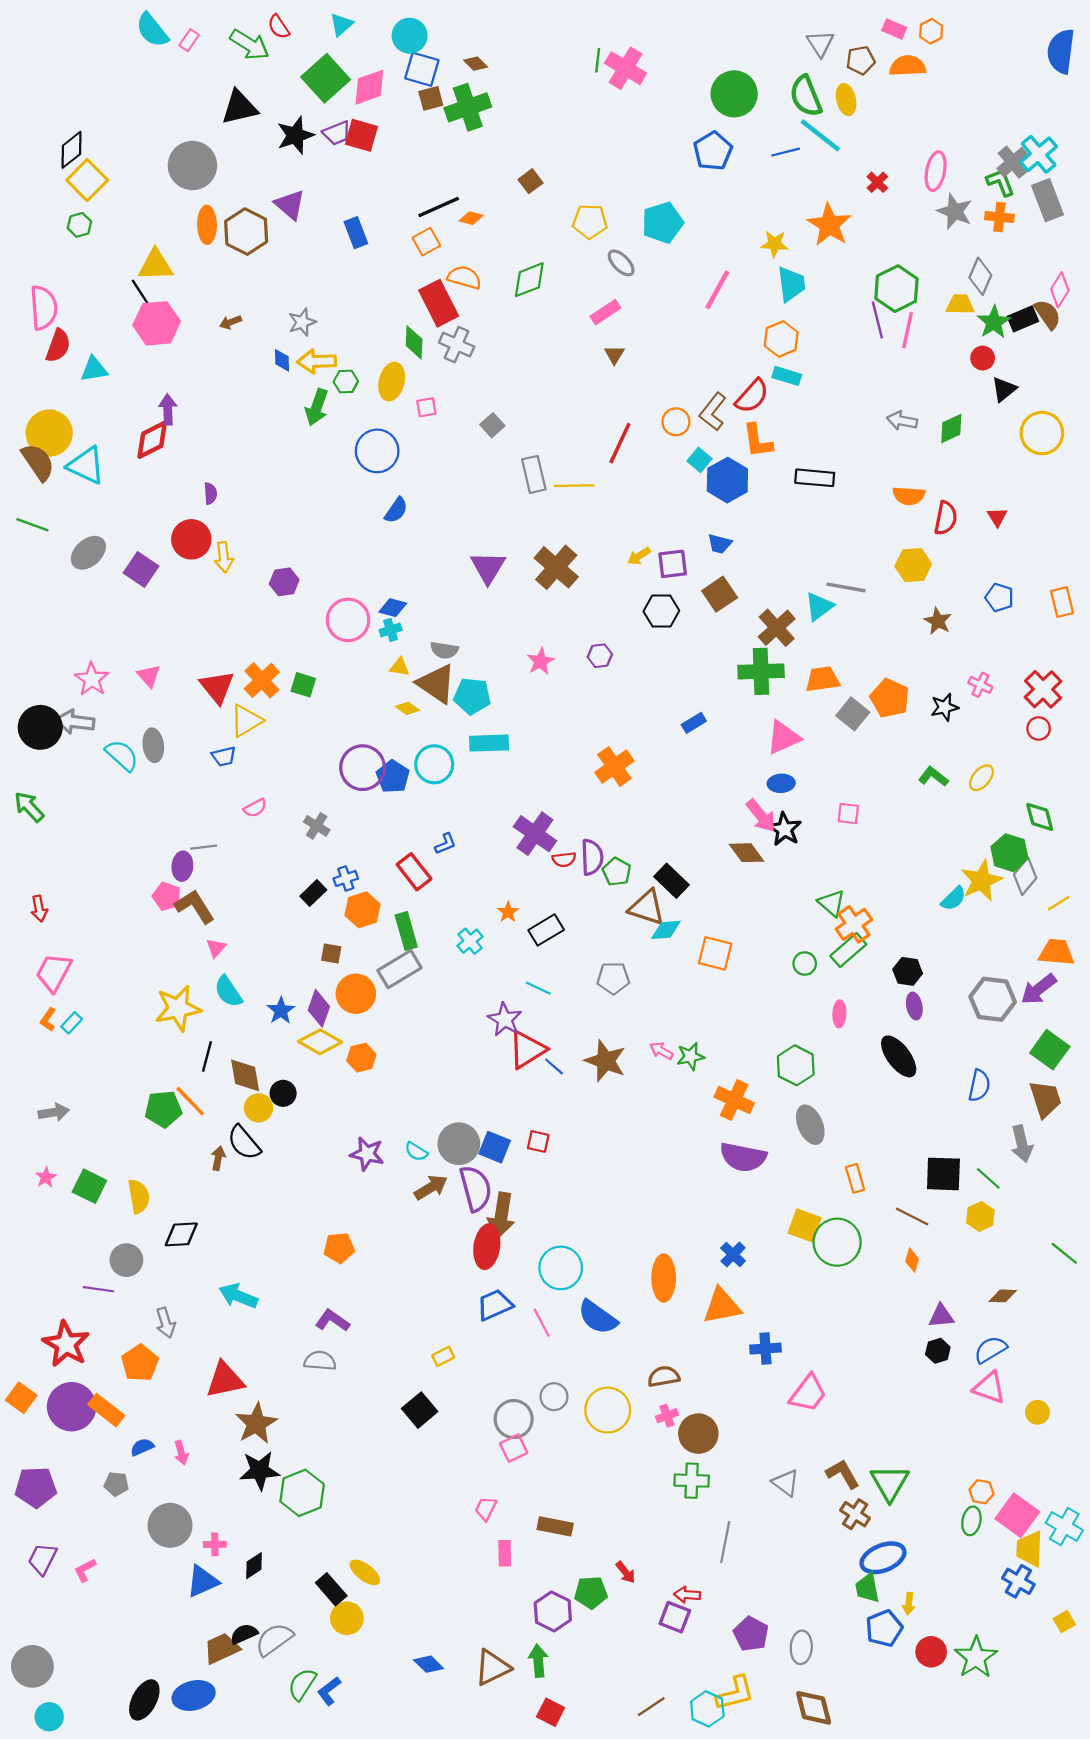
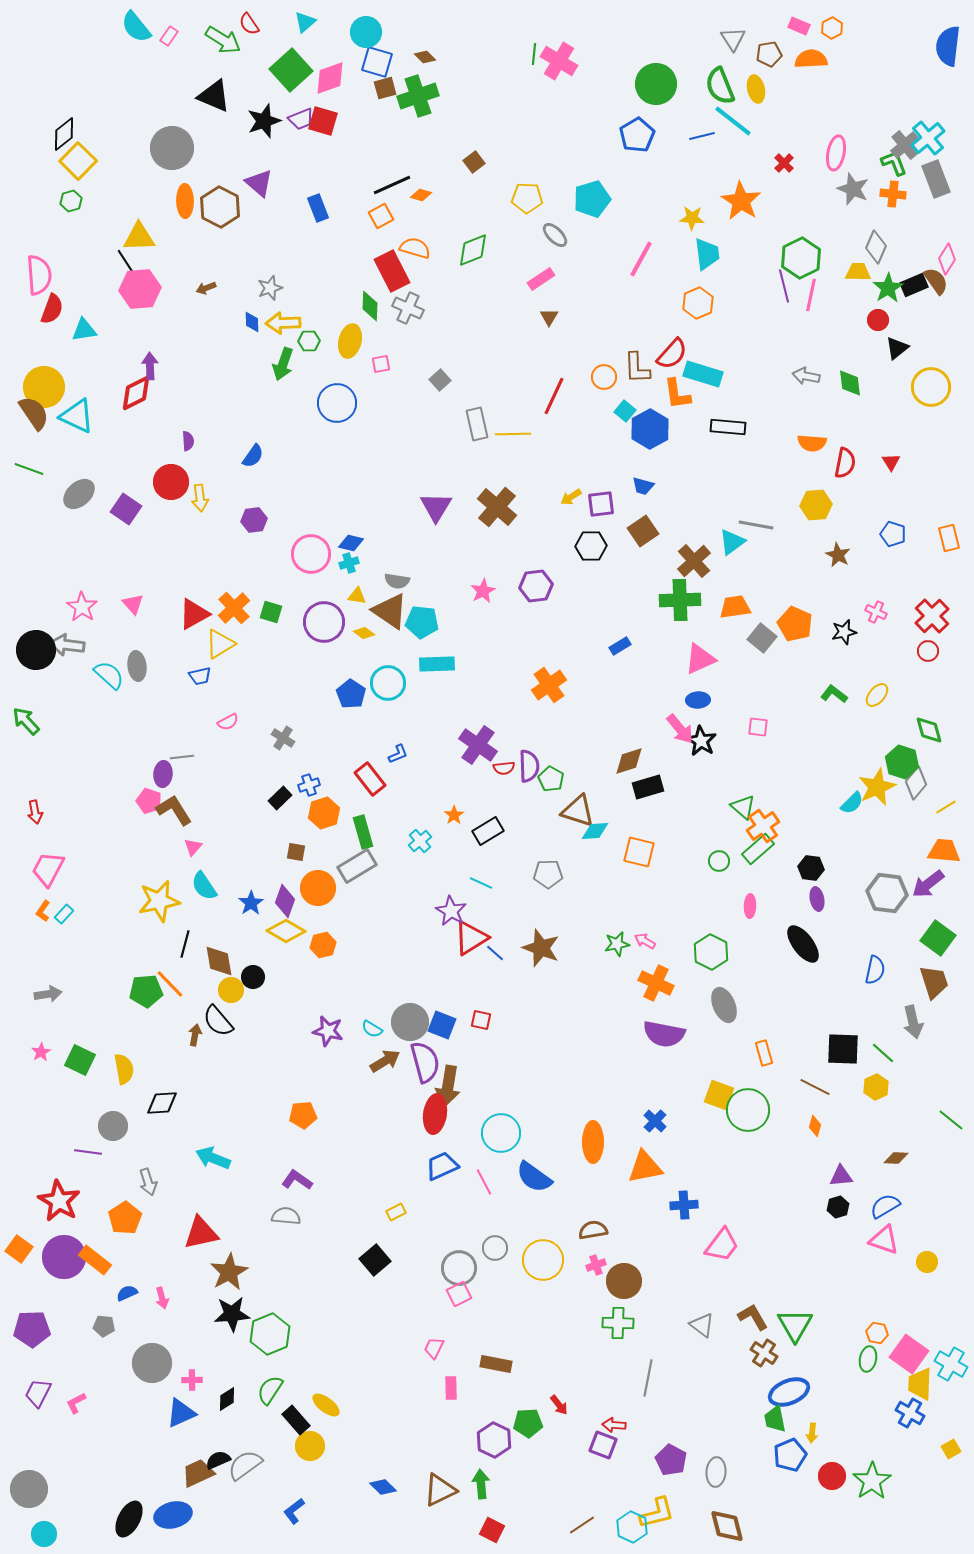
black triangle: (239, 107) -> (214, 96), turned 36
cyan rectangle: (787, 376) -> (703, 374), moved, size x1.5
brown L-shape: (713, 412) -> (637, 368), turned -40
green diamond: (951, 429) -> (850, 383), turned -72
blue semicircle: (396, 510) -> (253, 456), moved
purple hexagon: (600, 656) -> (536, 586), size x1.5
red triangle: (217, 687) -> (194, 614), turned 40
purple circle: (363, 768) -> (324, 622), moved
brown diamond: (746, 853) -> (629, 761), moved, turned -72
black rectangle: (671, 881) -> (648, 787), moved, turned -60
pink arrow: (661, 1051) -> (645, 941), moved
green semicircle: (302, 1684) -> (270, 1390), moved

